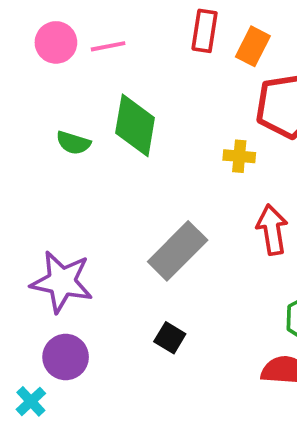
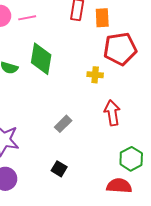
orange rectangle: (253, 46) -> (102, 18), turned -30
gray rectangle: (178, 251) -> (63, 124), size x0.6

